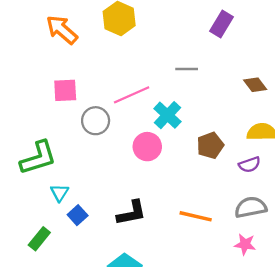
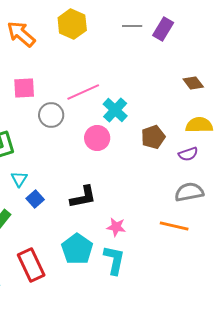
gray line: (187, 69) -> (132, 26), moved
orange line: (196, 216) -> (174, 226), moved
pink star: (245, 244) -> (116, 227), moved

